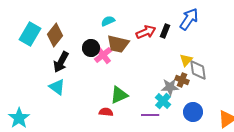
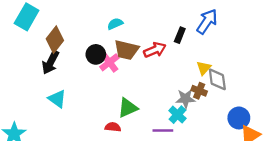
red arrow: (146, 32) -> (155, 50), moved
cyan rectangle: (30, 34) -> (27, 17), moved
black arrow: (61, 62) -> (50, 62), moved
blue circle: (193, 112) -> (239, 118), moved

